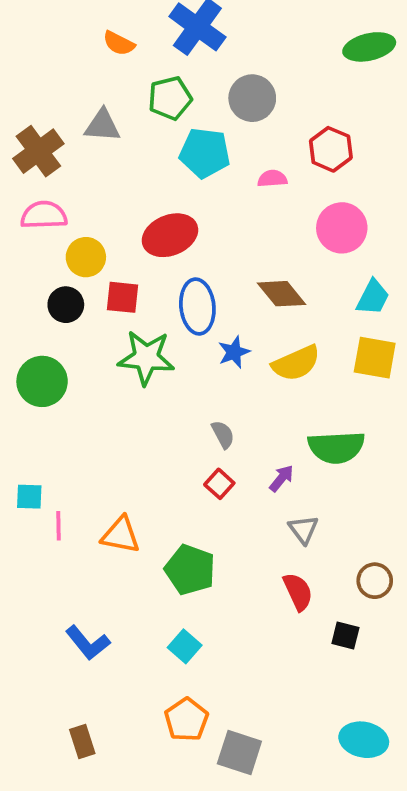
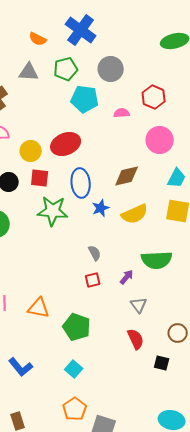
gray triangle: (102, 126) -> (29, 72), moved
yellow circle: (86, 257) -> (31, 151), moved
brown diamond: (281, 294) -> (127, 176), turned -64
red square: (219, 484) -> (93, 280), turned 35

